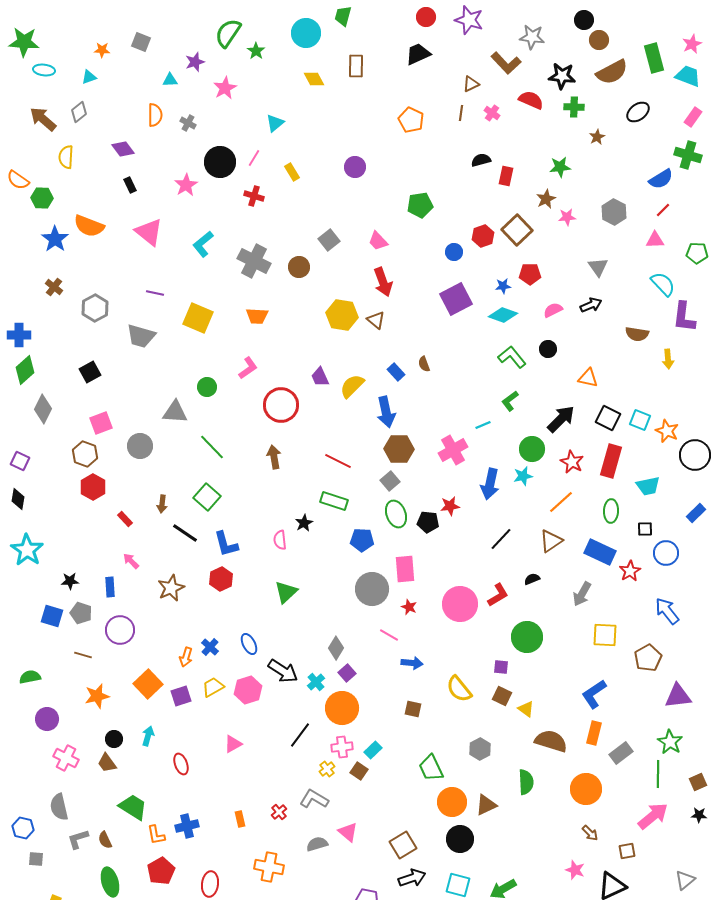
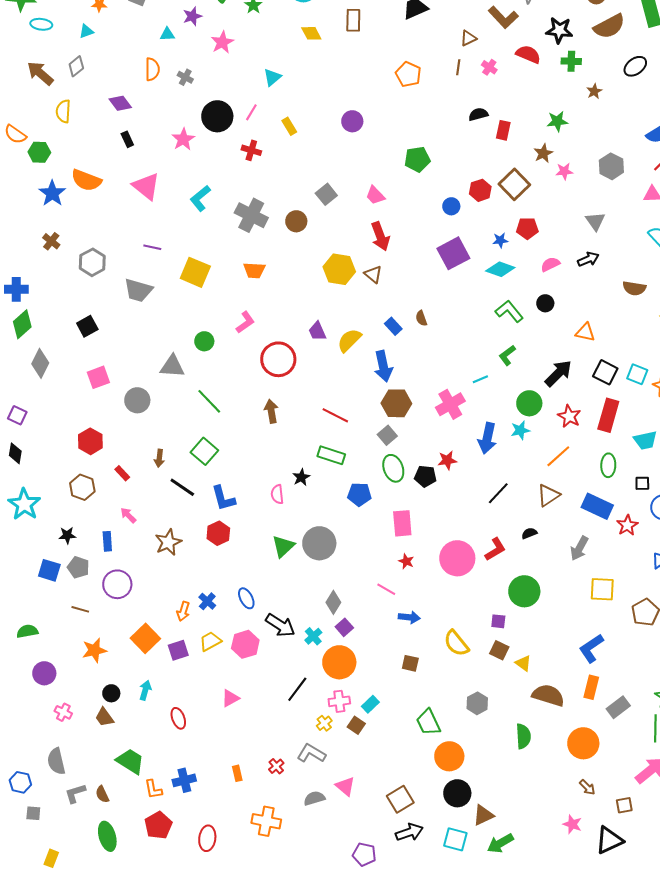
brown hexagon: (85, 454) -> (82, 487), moved
gray circle: (372, 589) -> (319, 543), moved
pink cross: (66, 758) -> (63, 712), size x0.7
brown triangle: (486, 805) -> (483, 815), moved

